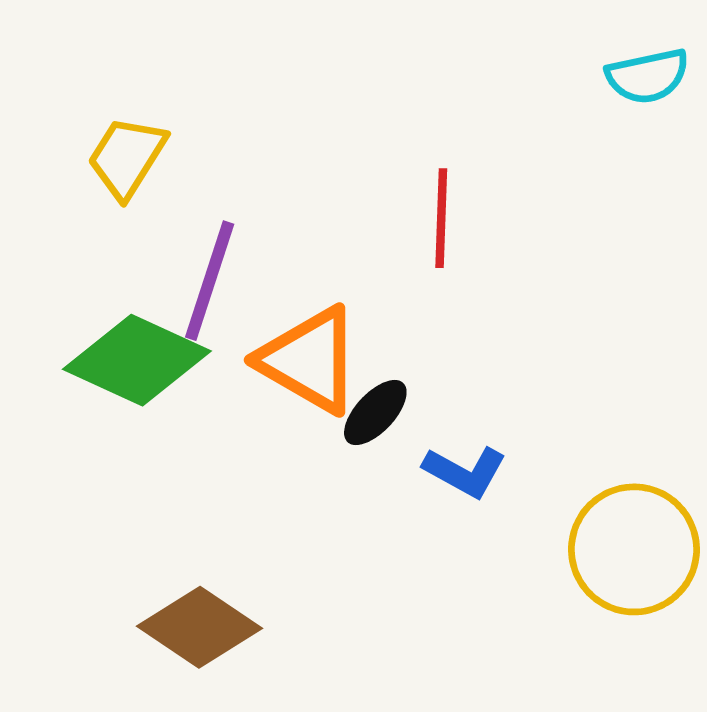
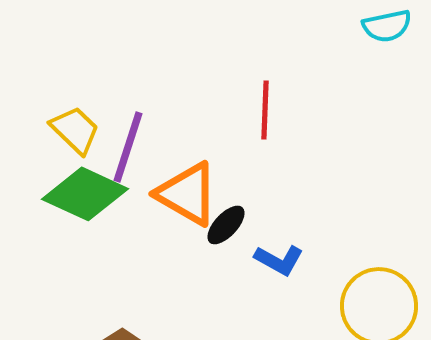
yellow trapezoid: (127, 157) -> (75, 130), moved, turned 102

